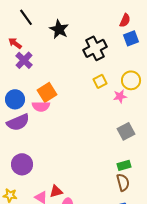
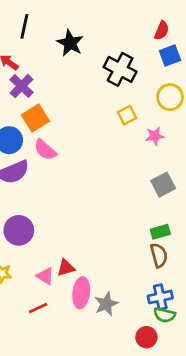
black line: (26, 17) -> (24, 26), turned 48
black cross: (95, 48) -> (120, 69), turned -35
yellow circle: (131, 80) -> (170, 97), moved
orange square: (47, 92) -> (35, 118), moved
pink semicircle: (41, 106) -> (45, 150), turned 42

